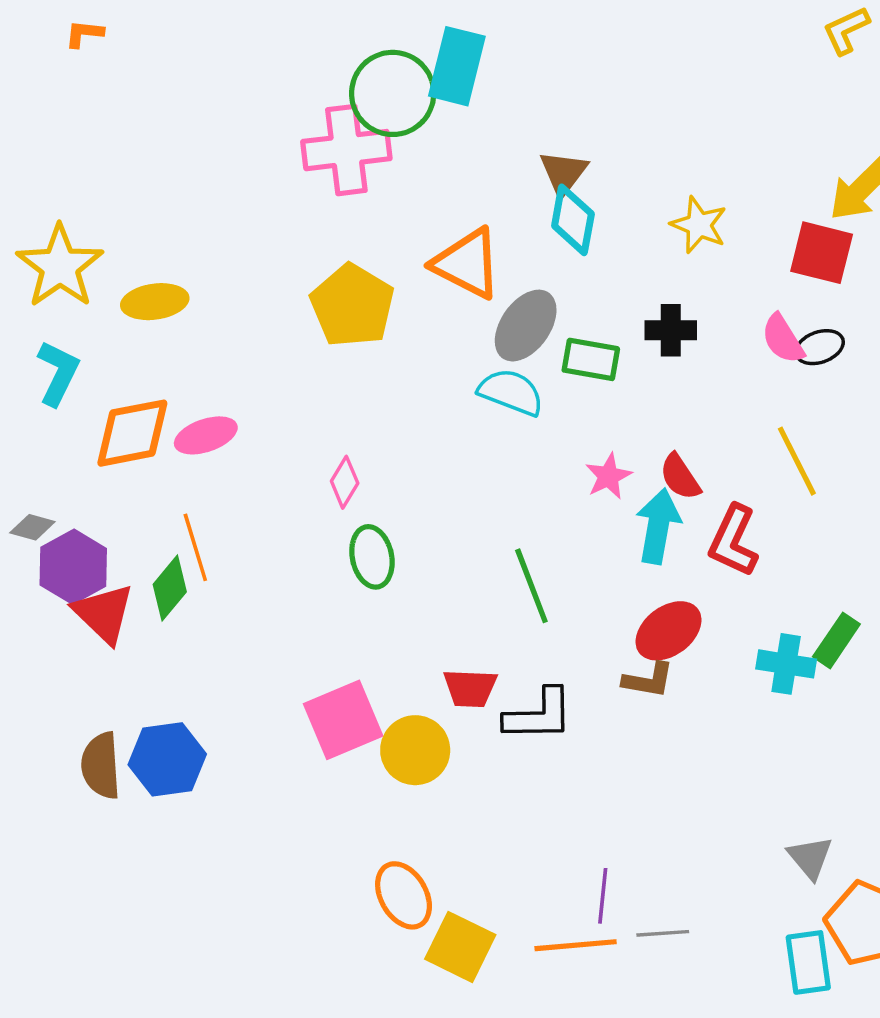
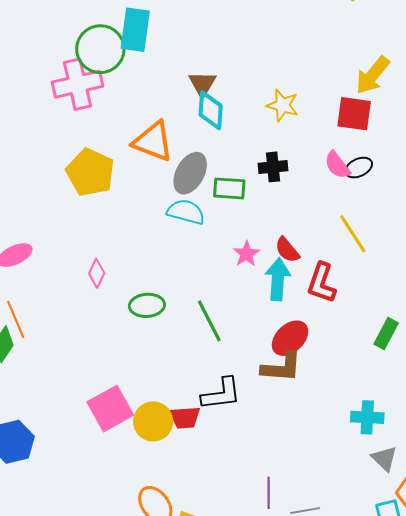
green ellipse: (372, 557) -> (147, 305), moved, turned -76
cyan cross: (786, 664) -> (367, 417), moved
brown L-shape: (648, 680) -> (282, 367), size x1.4
red trapezoid: (470, 688) -> (185, 418), moved

